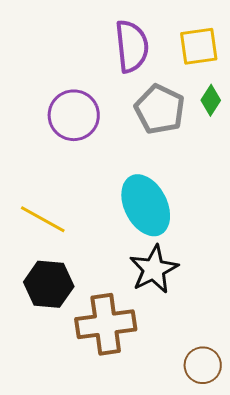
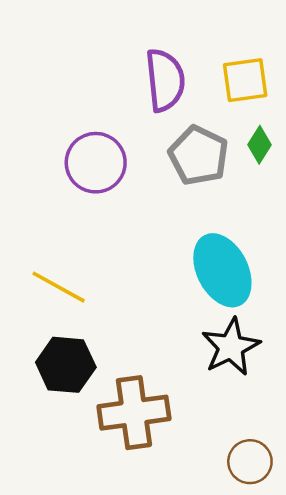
cyan ellipse: (146, 205) -> (222, 270), moved
black star: (154, 269) -> (231, 347), moved

